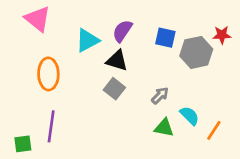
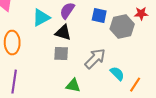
gray square: (114, 89) -> (61, 54), turned -35
gray arrow: (160, 95) -> (95, 59), size x1.6
green triangle: (164, 128) -> (73, 86), moved

